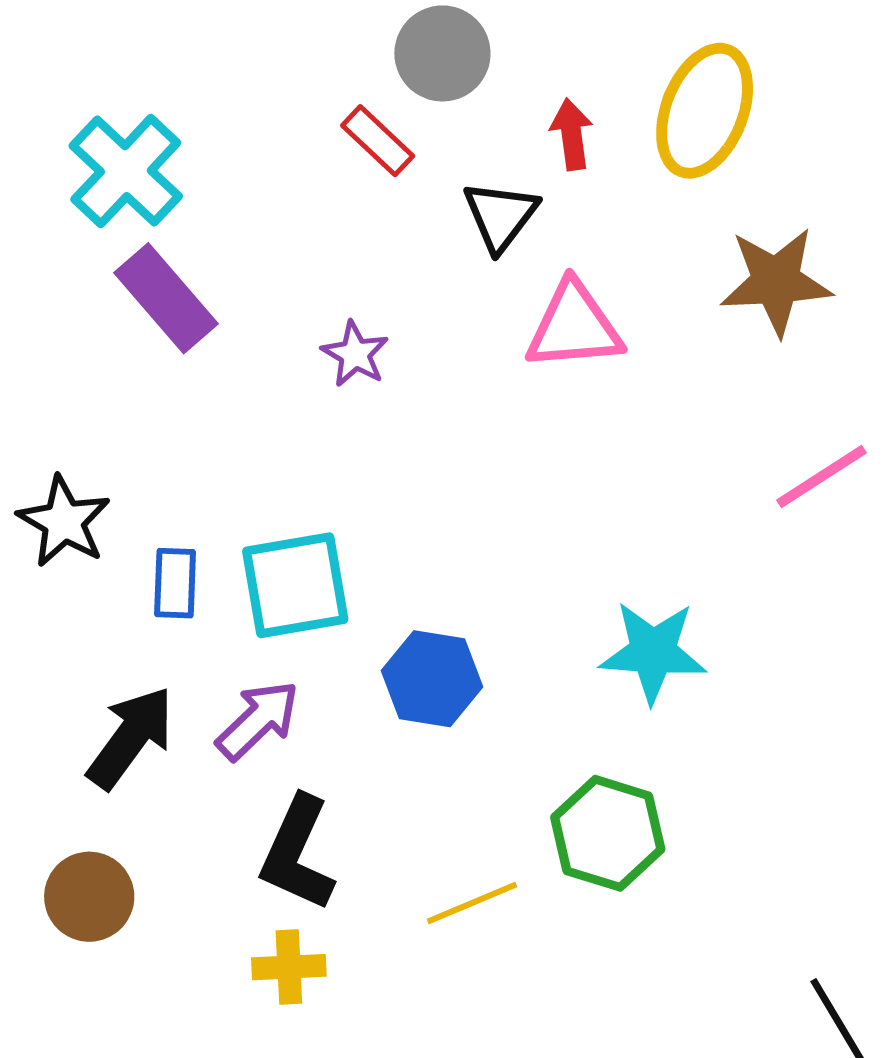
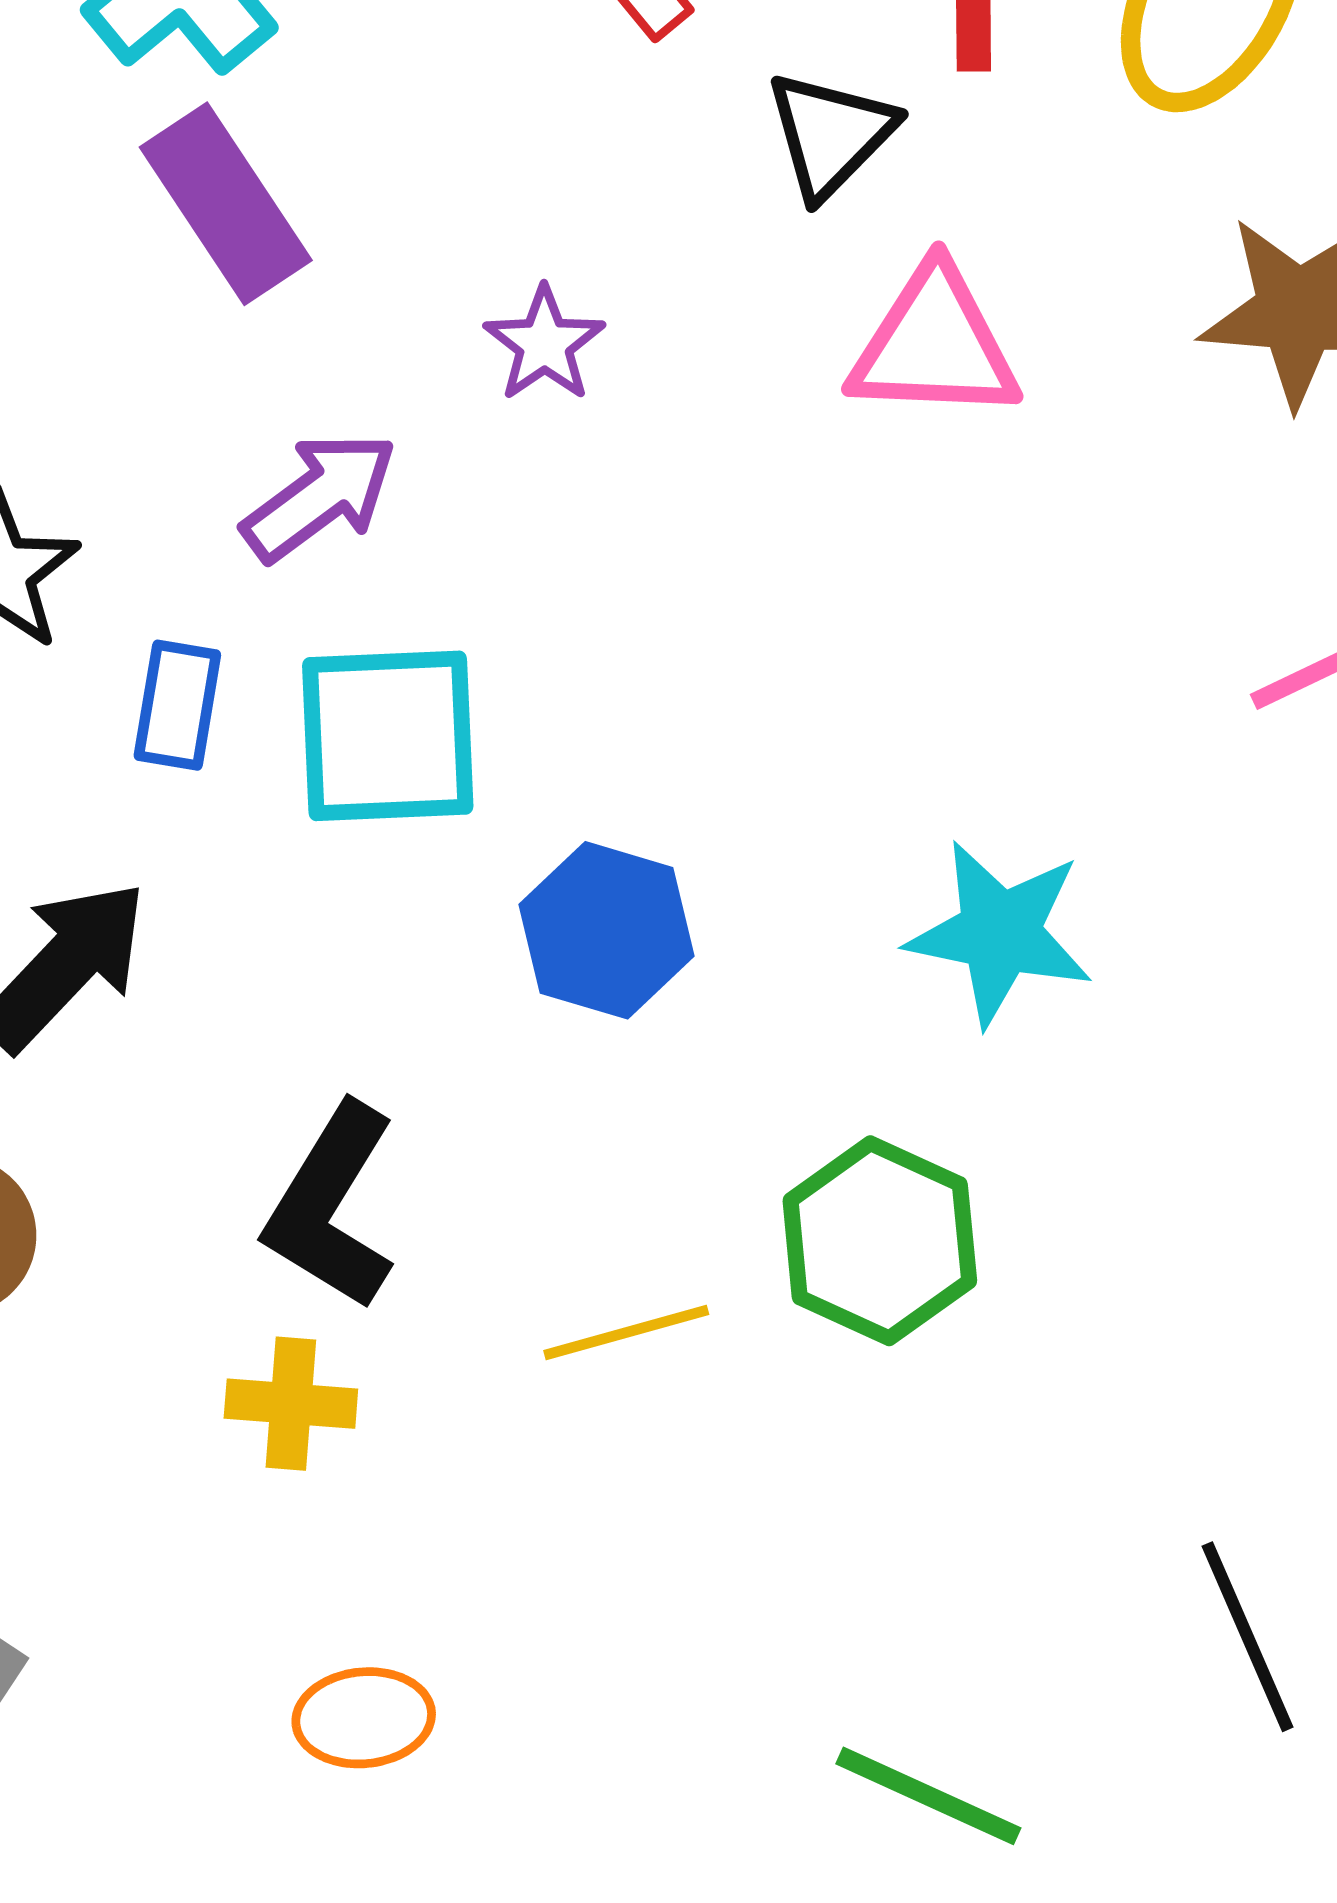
purple arrow: (258, 720) -> (320, 497), moved

